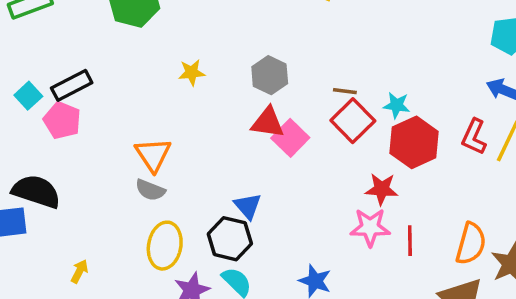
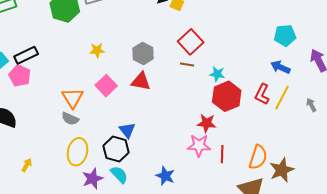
red square: (353, 121) -> (191, 42), moved
pink square: (290, 138) -> (106, 86), moved

